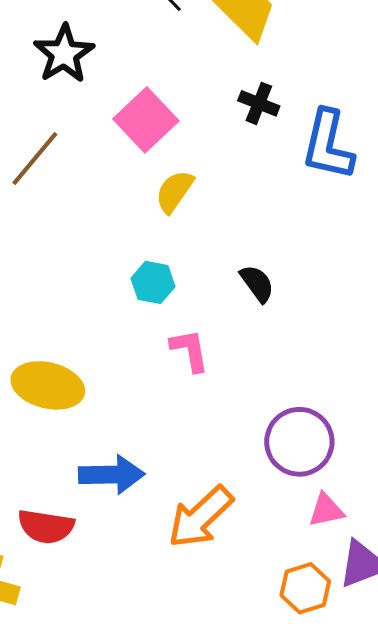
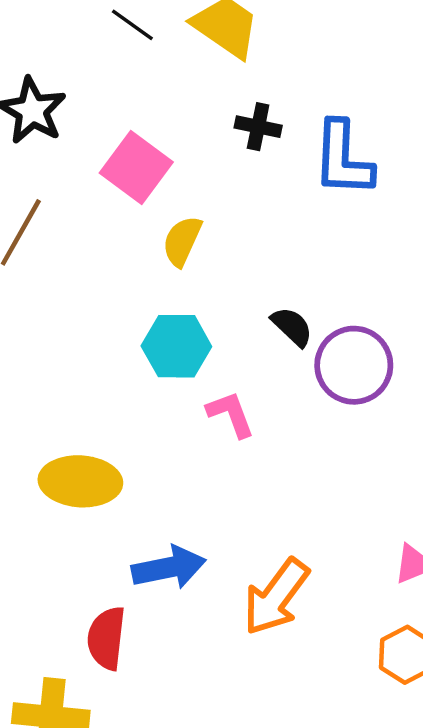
cyan hexagon: (153, 282) -> (176, 346), size x1.4
purple circle: (299, 442) -> (354, 365), moved
red semicircle: (46, 527) -> (106, 638), turned 98

